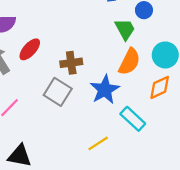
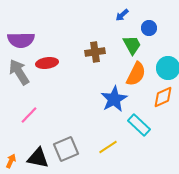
red ellipse: (30, 49) -> (47, 63), turned 40
brown cross: (71, 63) -> (95, 52), moved
gray square: (58, 92) -> (66, 149), moved, turned 35

